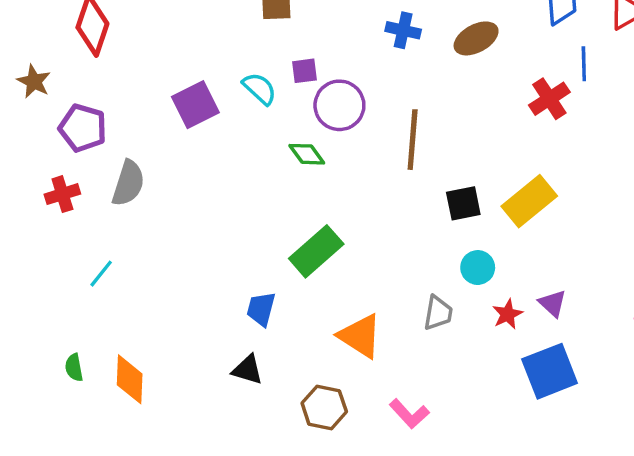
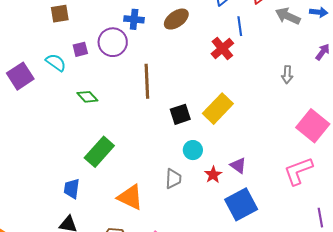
purple circle: (339, 105) -> (113, 42), moved

